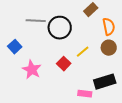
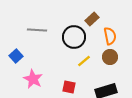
black circle: (60, 28) -> (74, 37), moved
red square: (64, 64) -> (69, 87), moved, turned -32

